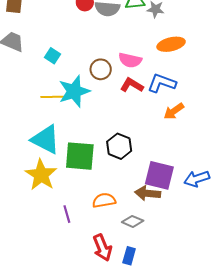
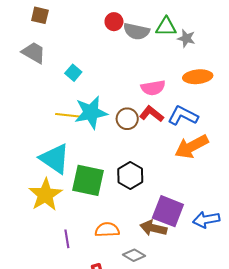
pink semicircle: (130, 60) -> (153, 88), turned -30
brown circle: (101, 69) -> (127, 119), moved
orange arrow: (174, 111) -> (192, 147), size x1.5

